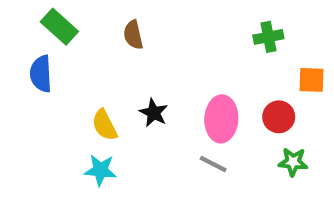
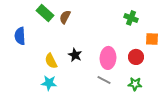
green rectangle: (59, 27) -> (45, 13), moved
brown semicircle: (133, 35) -> (65, 17), turned 40
green cross: (268, 37) -> (131, 18), turned 32
green star: (293, 162) -> (135, 84), moved

